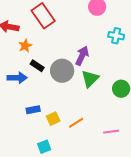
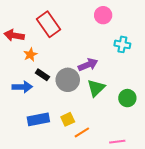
purple arrow: (82, 56) -> (88, 65), turned 42
blue rectangle: (33, 110) -> (38, 119), size x1.5
yellow square: (53, 119) -> (68, 119), moved

